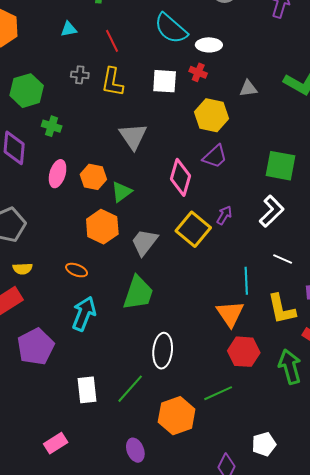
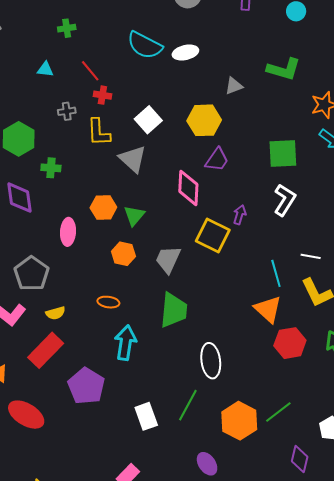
cyan triangle: (69, 29) -> (45, 69), turned 30
red cross: (198, 72) -> (102, 95), moved
white square: (165, 81) -> (148, 120), moved, turned -32
yellow L-shape: (112, 82) -> (99, 132), moved
pink ellipse: (58, 174) -> (68, 232), moved
orange hexagon: (102, 227) -> (123, 254), size x0.7
white line: (283, 259) -> (311, 256), moved
green line: (218, 393) -> (278, 412), moved

